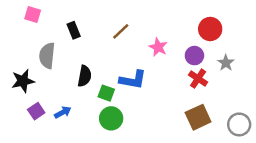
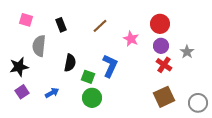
pink square: (33, 15) -> (26, 20), moved
red circle: (210, 29) -> (160, 24), moved
blue L-shape: (133, 80) -> (110, 66), turned -75
purple square: (36, 111) -> (22, 92), moved

